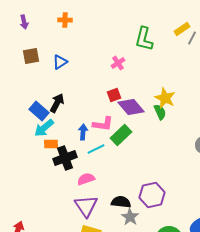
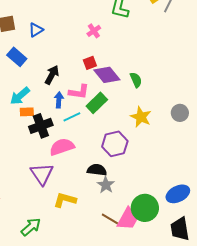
yellow star: (165, 98) -> (141, 117), moved
black arrow: (57, 103) -> (52, 75), moved
blue rectangle: (39, 111) -> (17, 57), moved
pink semicircle: (86, 179) -> (62, 147), size x1.4
purple hexagon: (152, 195) -> (115, 144), moved
purple triangle: (86, 206) -> (42, 174), moved

